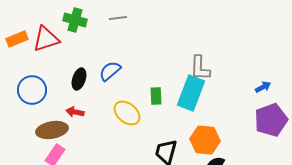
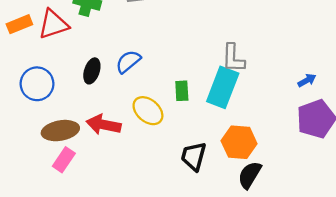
red arrow: (75, 112) -> (104, 125), moved, size x1.6

